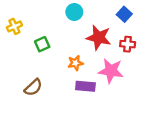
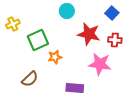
green square: (42, 44) -> (38, 40), size x1.5
orange star: (75, 63) -> (55, 57), moved
purple rectangle: (85, 86) -> (75, 88), moved

